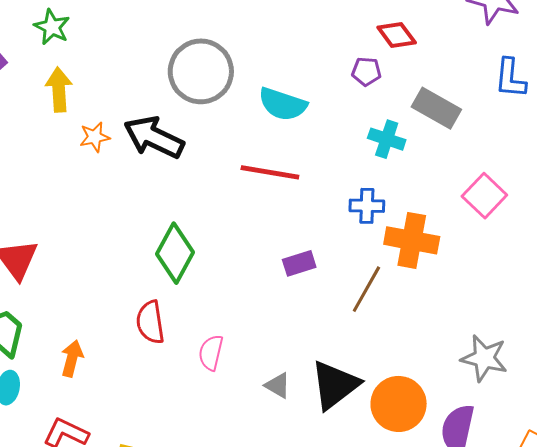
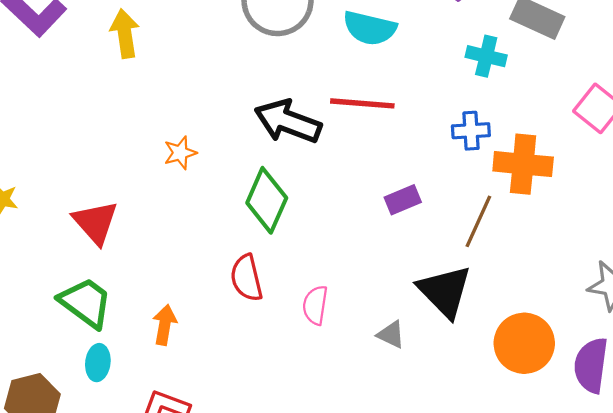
orange star: (95, 137) -> (180, 153), moved
black arrow: (154, 137) -> (288, 121), moved
black triangle: (335, 385) -> (445, 291), moved, turned -32

